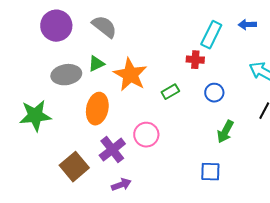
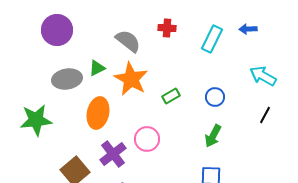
gray semicircle: (104, 27) -> (128, 41), moved
red cross: (195, 60) -> (167, 28), moved
green arrow: (225, 132) -> (213, 136), moved

